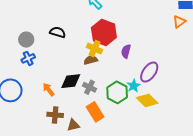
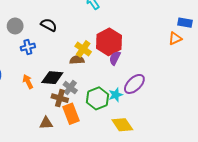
red hexagon: (104, 32) -> (109, 42), moved
blue cross: (28, 58) -> (28, 47), moved
yellow diamond: (147, 100) -> (122, 125), moved
brown cross: (55, 115) -> (60, 98), moved

